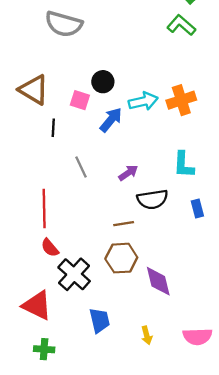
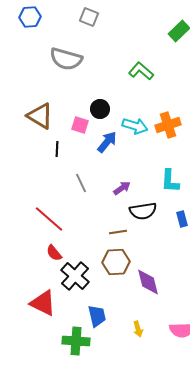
green L-shape: (181, 25) -> (141, 71), moved
cyan arrow: (143, 101) -> (135, 126), turned 30
red line: (44, 209) -> (49, 219), turned -48
green cross: (44, 349) -> (76, 341), moved, size x1.5

